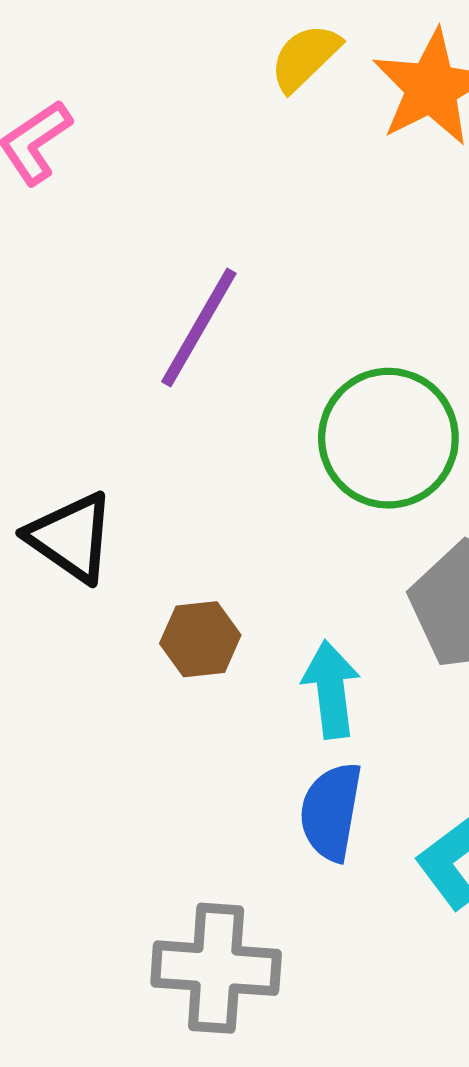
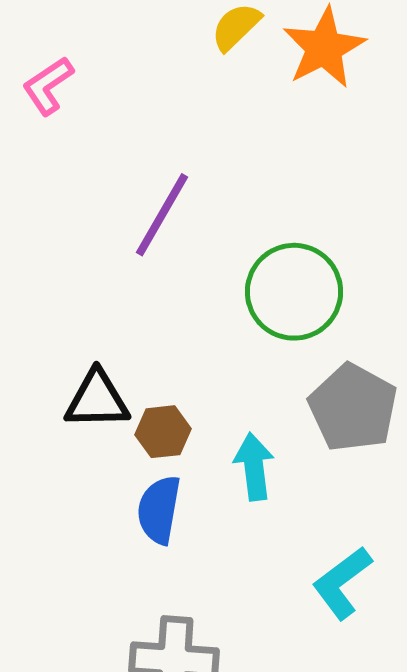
black triangle: (71, 537) -> (97, 400), moved, turned -36
blue semicircle: (331, 812) -> (159, 510), moved

